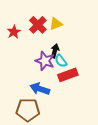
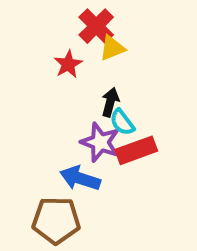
red cross: (38, 25) -> (96, 26), moved
red star: (14, 32) -> (68, 64), moved
purple star: (45, 61) -> (100, 142), moved

